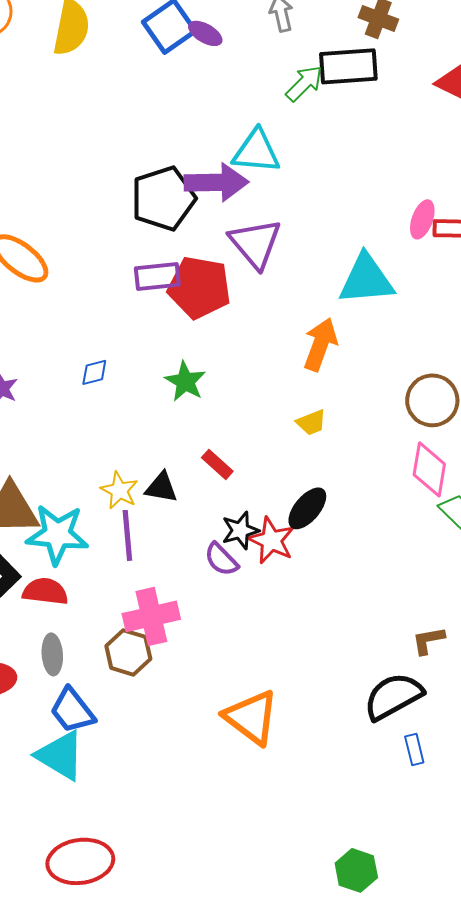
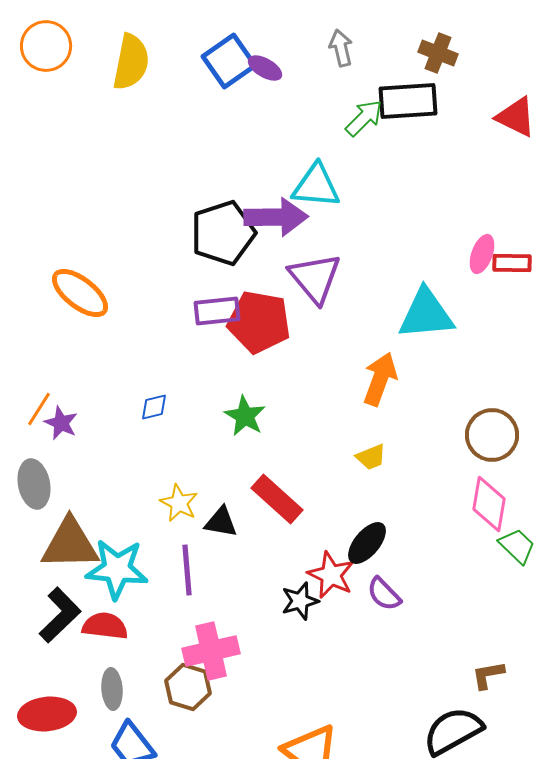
red rectangle: (217, 464) -> (277, 499), size x1.6
yellow star: (119, 490) -> (179, 503), moved
black star: (240, 530) -> (300, 601), moved
purple semicircle: (221, 559) -> (384, 594), moved

